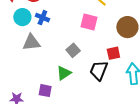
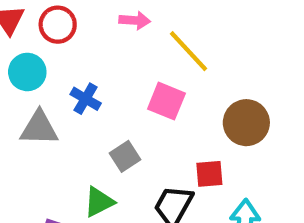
blue cross: (42, 18) -> (86, 99), moved

